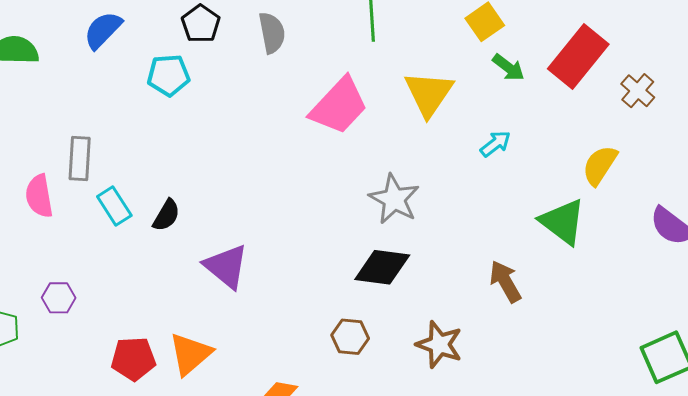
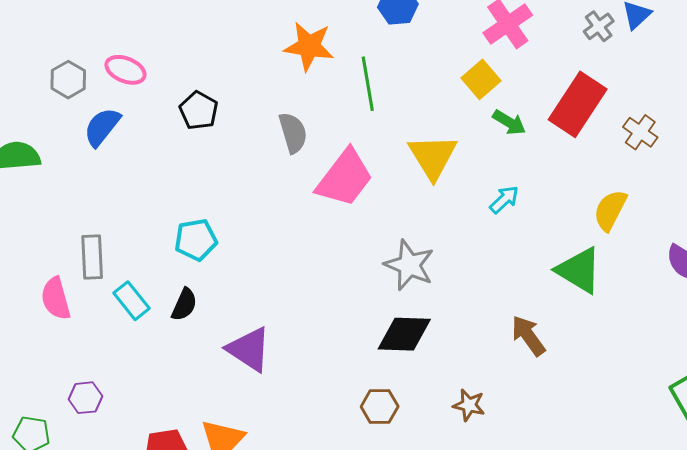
gray semicircle: (272, 33) -> (293, 133), moved
cyan pentagon: (168, 75) -> (196, 240), moved
brown star: (439, 344) -> (469, 405), size x0.7

